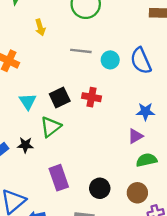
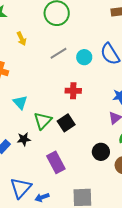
gray line: (81, 51) -> (59, 53), turned -30
black square: (60, 98) -> (66, 123), moved
black circle: (100, 188) -> (101, 152), moved

